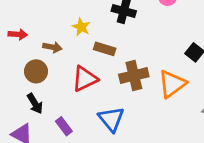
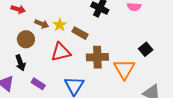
yellow star: (81, 27) -> (60, 25), moved
orange triangle: (172, 84) -> (124, 69), turned -35
purple rectangle: (64, 126) -> (38, 84), turned -32

